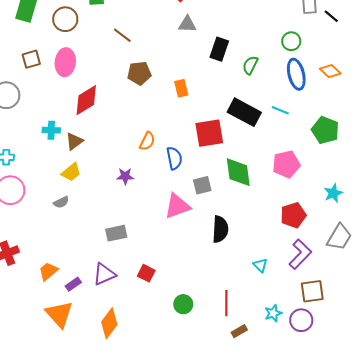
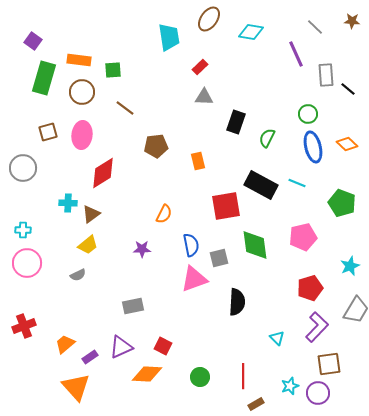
brown line: (122, 35) -> (125, 108), moved
blue semicircle: (174, 158) -> (191, 245), moved
orange diamond: (109, 323) -> (147, 374), moved, turned 56

